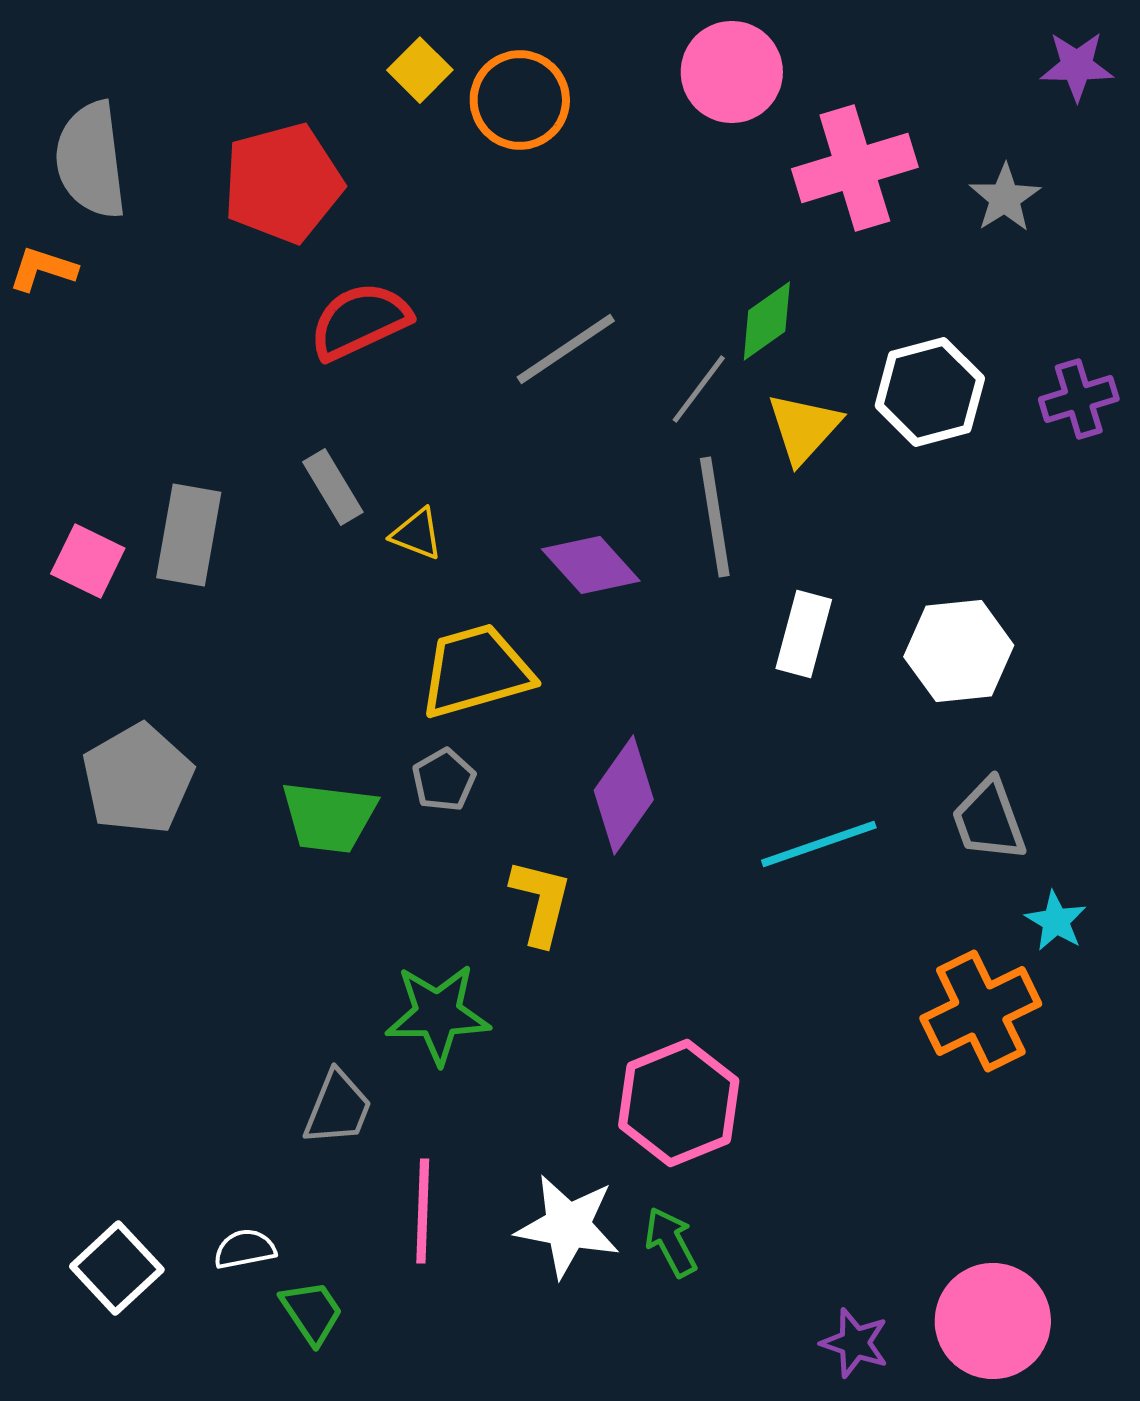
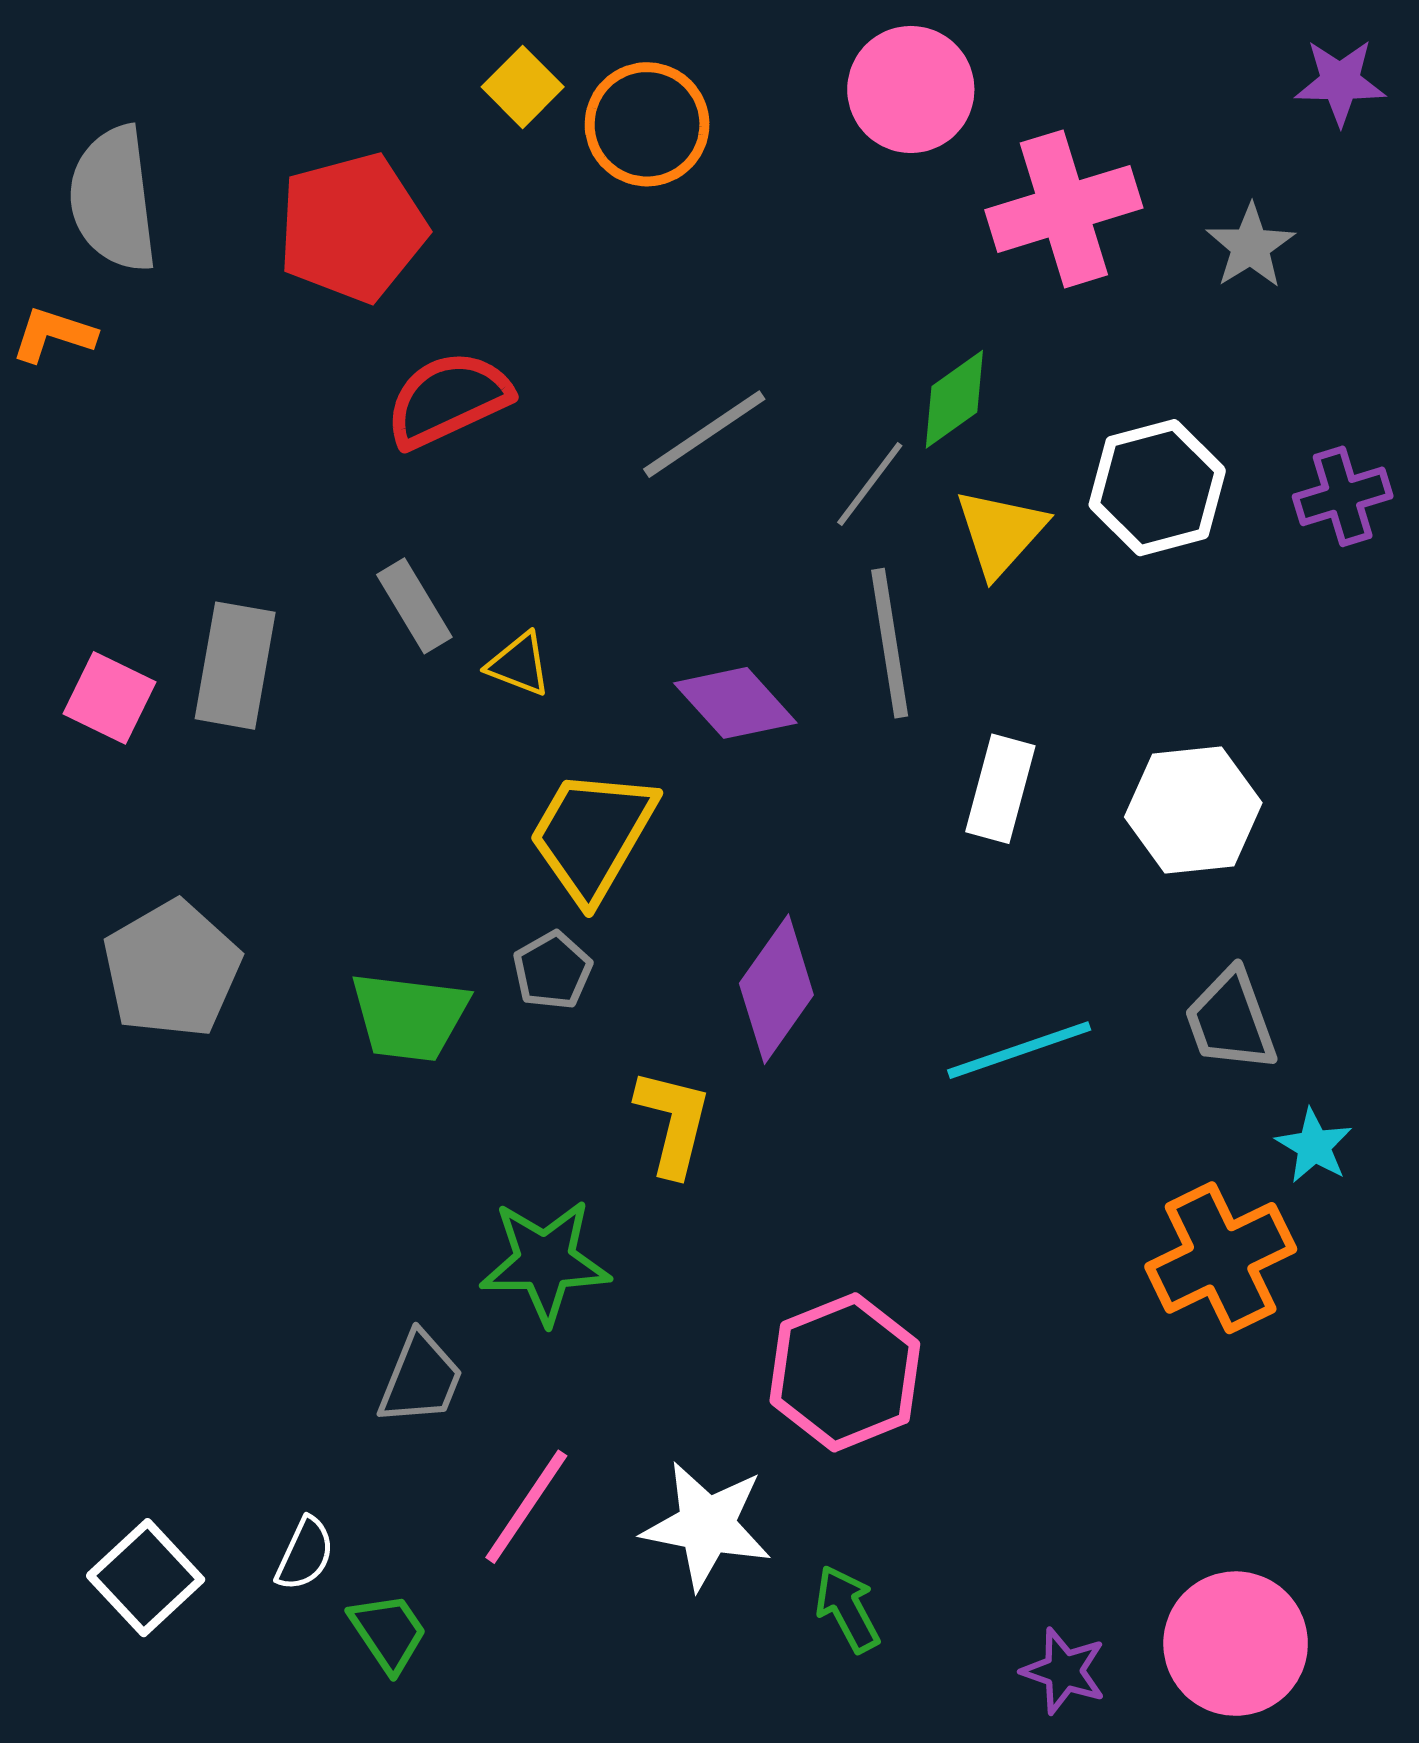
yellow trapezoid: (476, 671) -> (592, 835), turned -44
pink line: (423, 1211) -> (526, 1507), turned 32
green arrow: (671, 1242) -> (847, 1609), moved
white semicircle: (245, 1249) -> (305, 1554), turned 126

